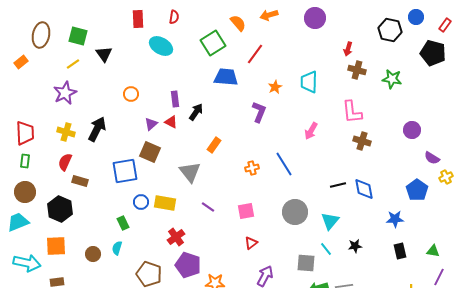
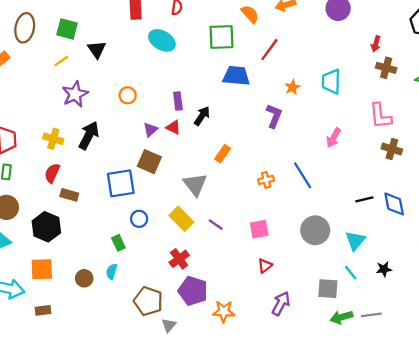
green square: (213, 43) -> (221, 37), turned 30
purple star: (65, 93) -> (75, 94), moved
yellow rectangle: (165, 203) -> (181, 219), moved, turned 35

